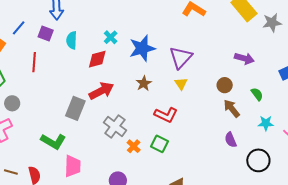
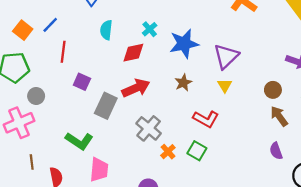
blue line: (19, 28) -> (50, 25), moved
purple square: (46, 33) -> (82, 82), moved
brown line: (11, 172) -> (32, 162), moved, turned 64

